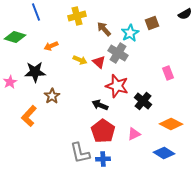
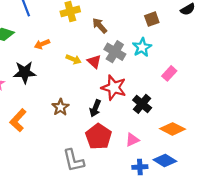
cyan star: (130, 33) -> (142, 47), moved
pink rectangle: (168, 73) -> (169, 73), turned 64
brown star: (52, 96) -> (60, 107), moved
black arrow: (100, 105) -> (95, 108), turned -91
blue cross: (103, 159) -> (140, 167), moved

